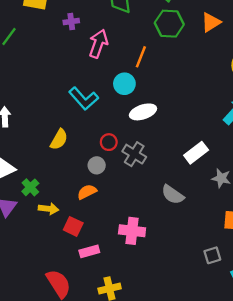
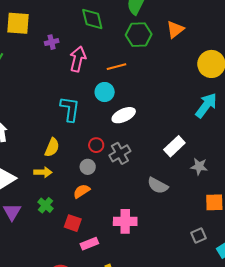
orange line: (141, 57) -> (117, 67), turned 60
cyan L-shape: (84, 99) -> (70, 109), turned -124
gray cross: (134, 154) -> (120, 153), turned 35
green cross: (30, 187) -> (45, 205), moved
yellow arrow: (49, 209) -> (43, 172), moved

